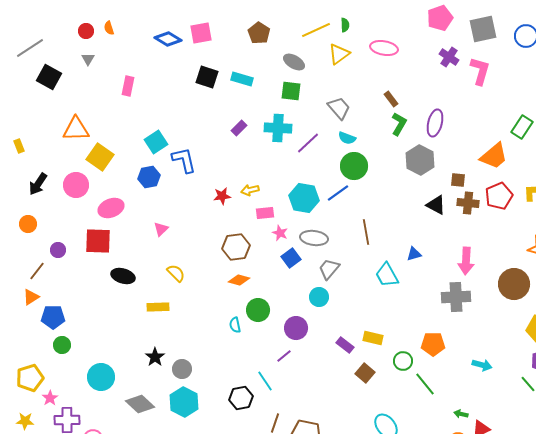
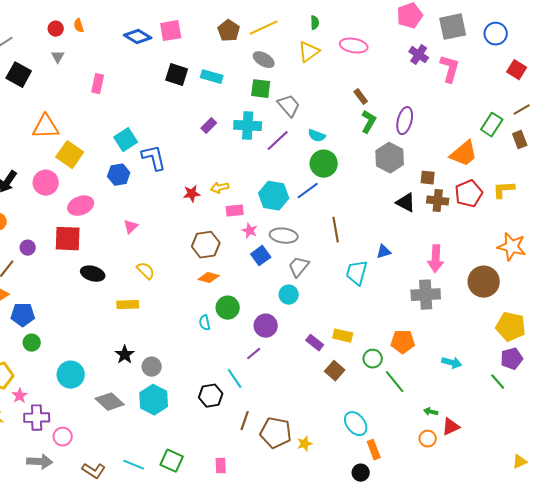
yellow line: (316, 30) -> (264, 28), moved
gray trapezoid: (339, 108) -> (289, 106), moved
cyan trapezoid: (387, 275) -> (357, 273), turned 44

